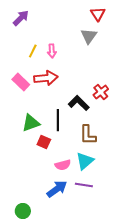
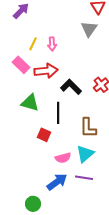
pink rectangle: (21, 82) -> (21, 65), moved
black L-shape: (79, 103) -> (71, 87), moved
green triangle: (31, 123) -> (30, 103), moved, turned 36
green circle: (23, 211) -> (33, 204), moved

